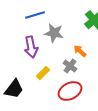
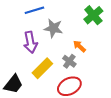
yellow rectangle: (43, 73) -> (42, 68), size x1.5

